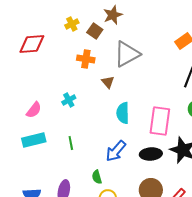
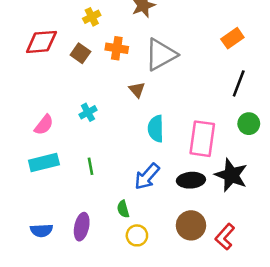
brown square: (95, 31) -> (80, 53), moved
orange cross: (86, 59) -> (117, 48), moved

